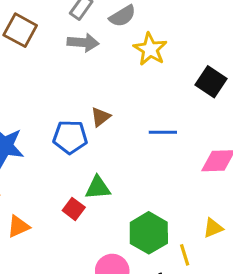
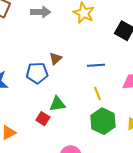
green hexagon: (149, 233) -> (103, 121), moved
yellow line: (185, 255) -> (97, 94), moved

